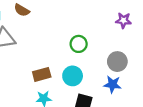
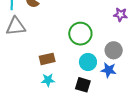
green circle: (79, 44) -> (80, 34), size x1.5
cyan circle: (73, 76) -> (88, 62), moved

